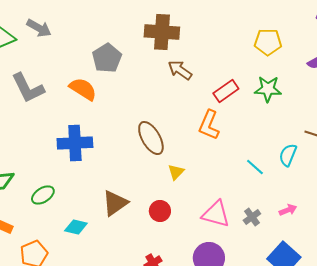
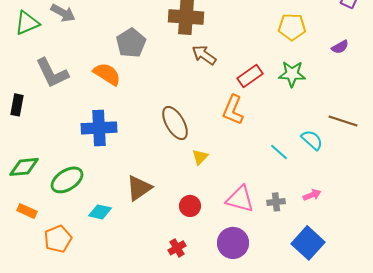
cyan semicircle: (288, 155) -> (312, 140), turned 110
green ellipse: (43, 195) -> (67, 180), size x1.4
red circle: (160, 211) -> (190, 206), moved
gray cross: (252, 217) -> (276, 202), turned 30

